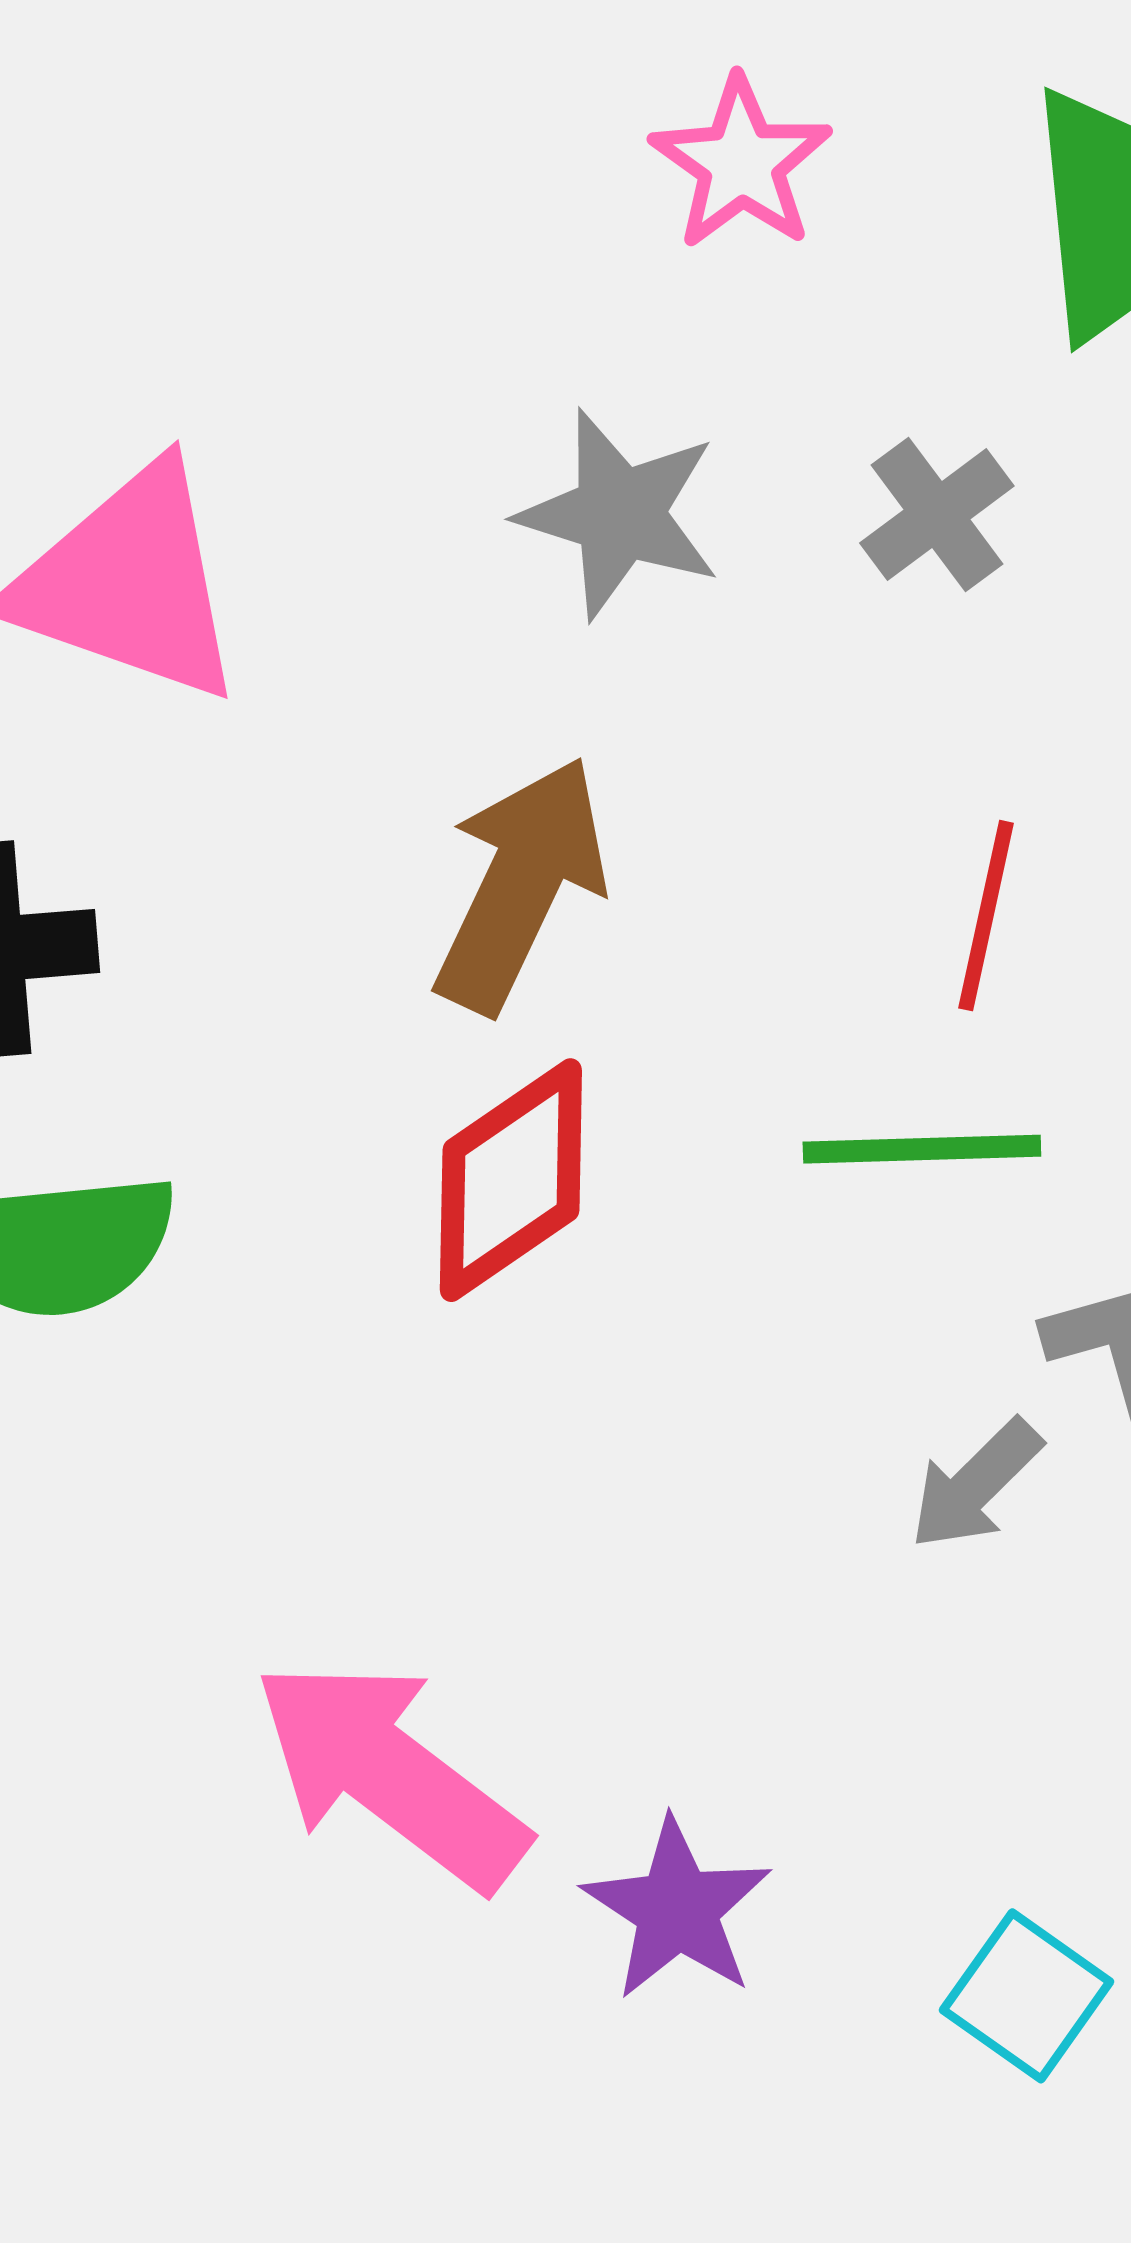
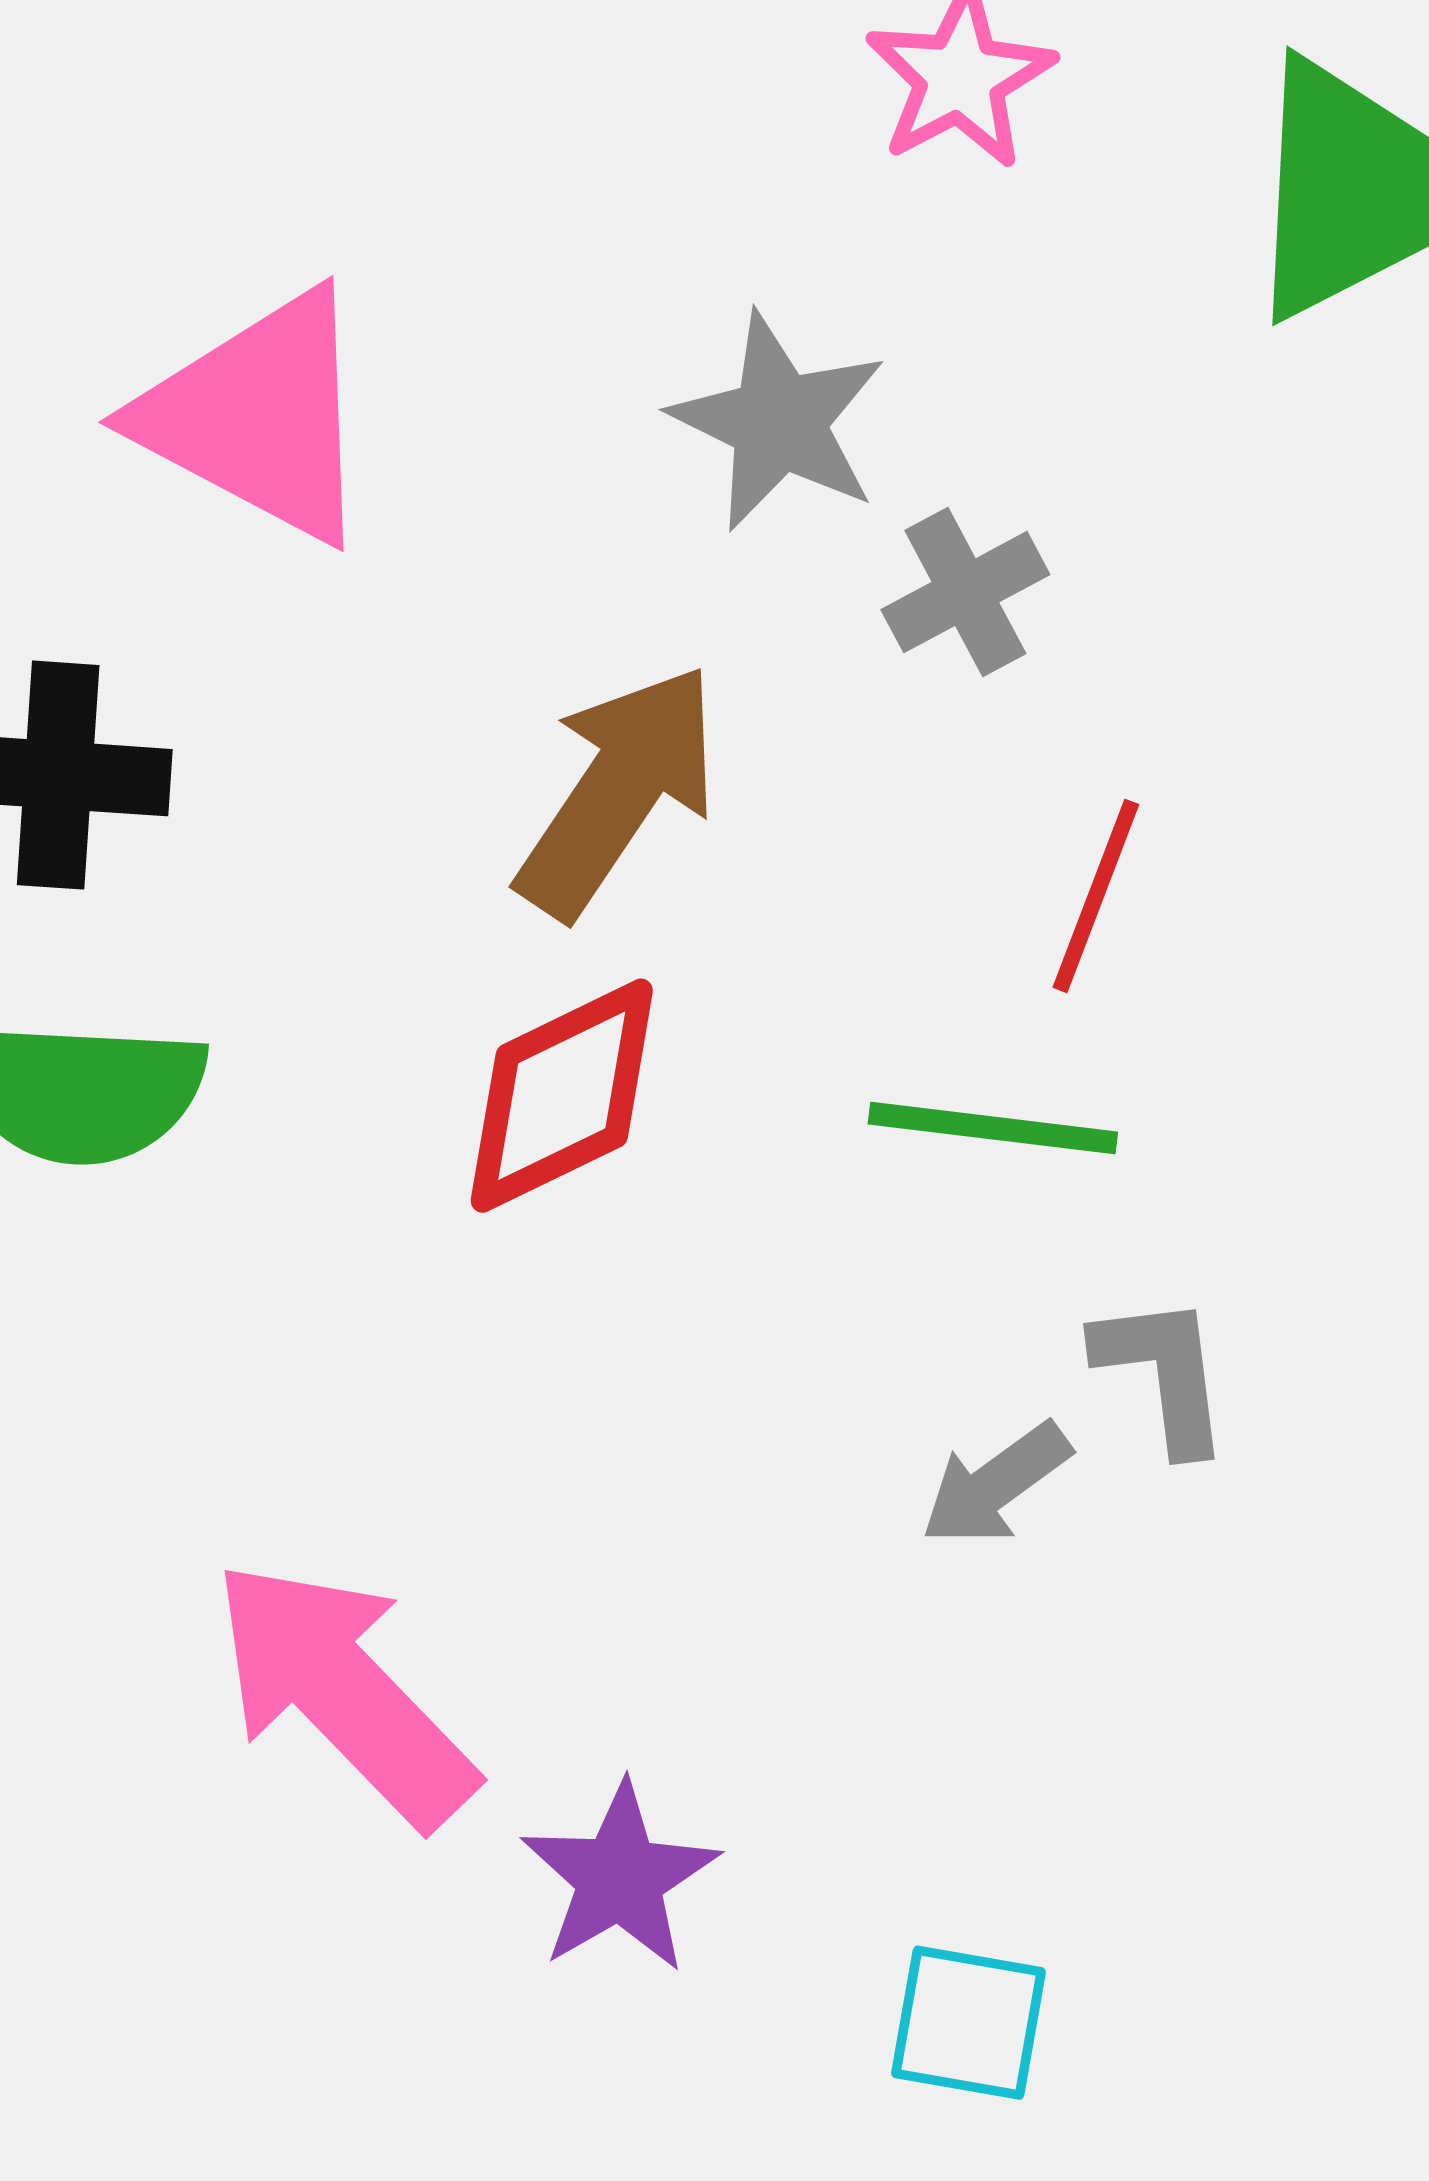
gray cross: (937, 514) -> (965, 592), moved
cyan square: (1027, 1996) -> (969, 2023), turned -34

